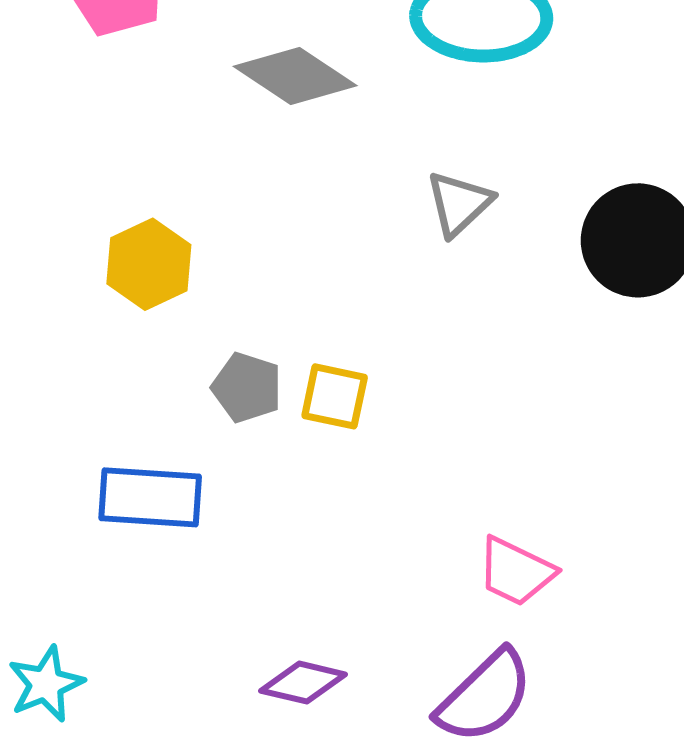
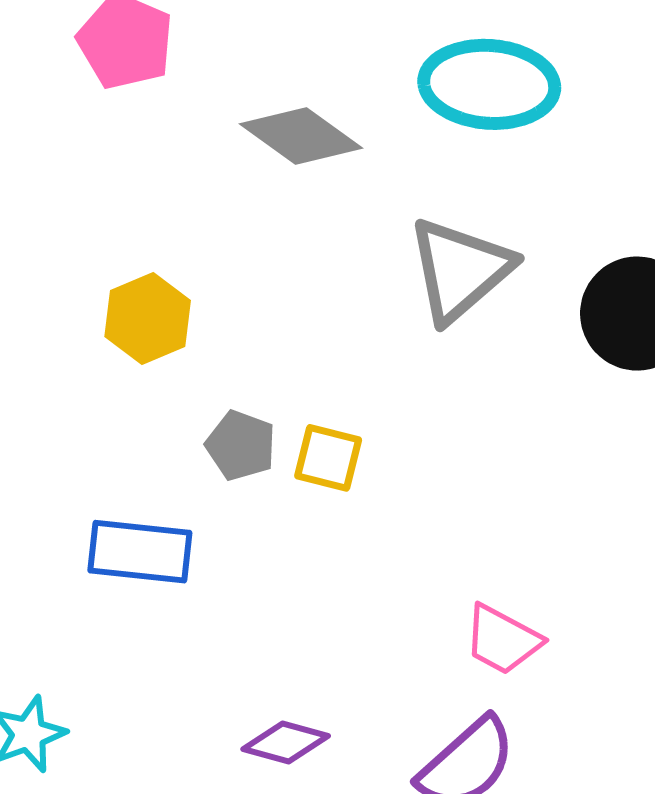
gray triangle: (459, 203) -> (460, 270), size x1.6

